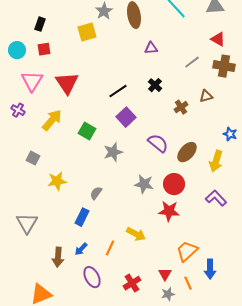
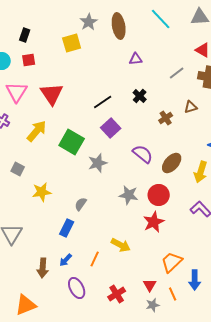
green square: (87, 131) -> (72, 142), size x1.4
red star: (169, 211) -> (154, 222), turned -30

